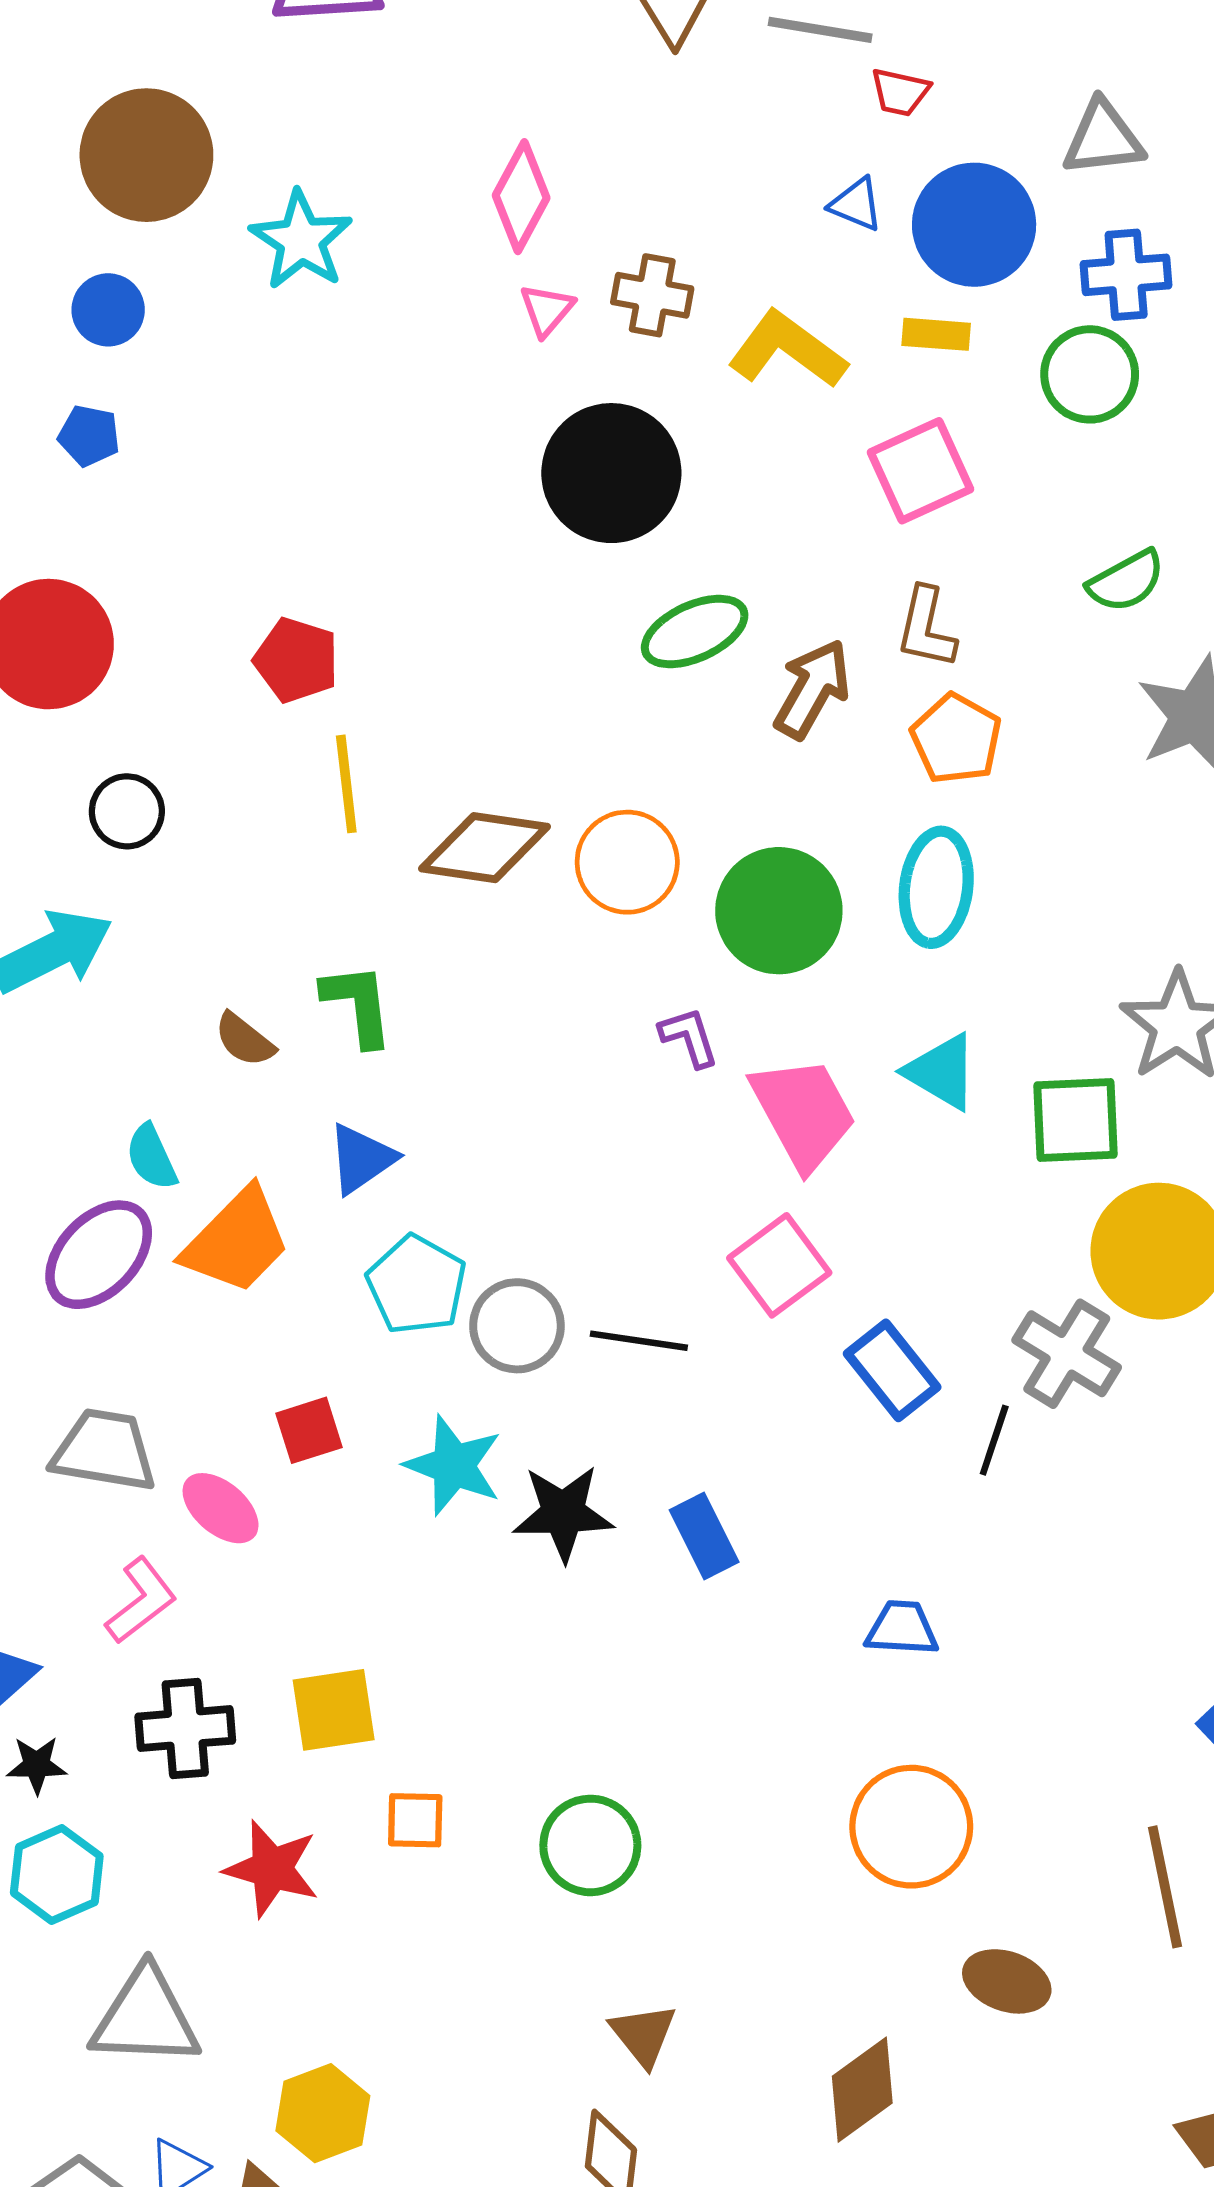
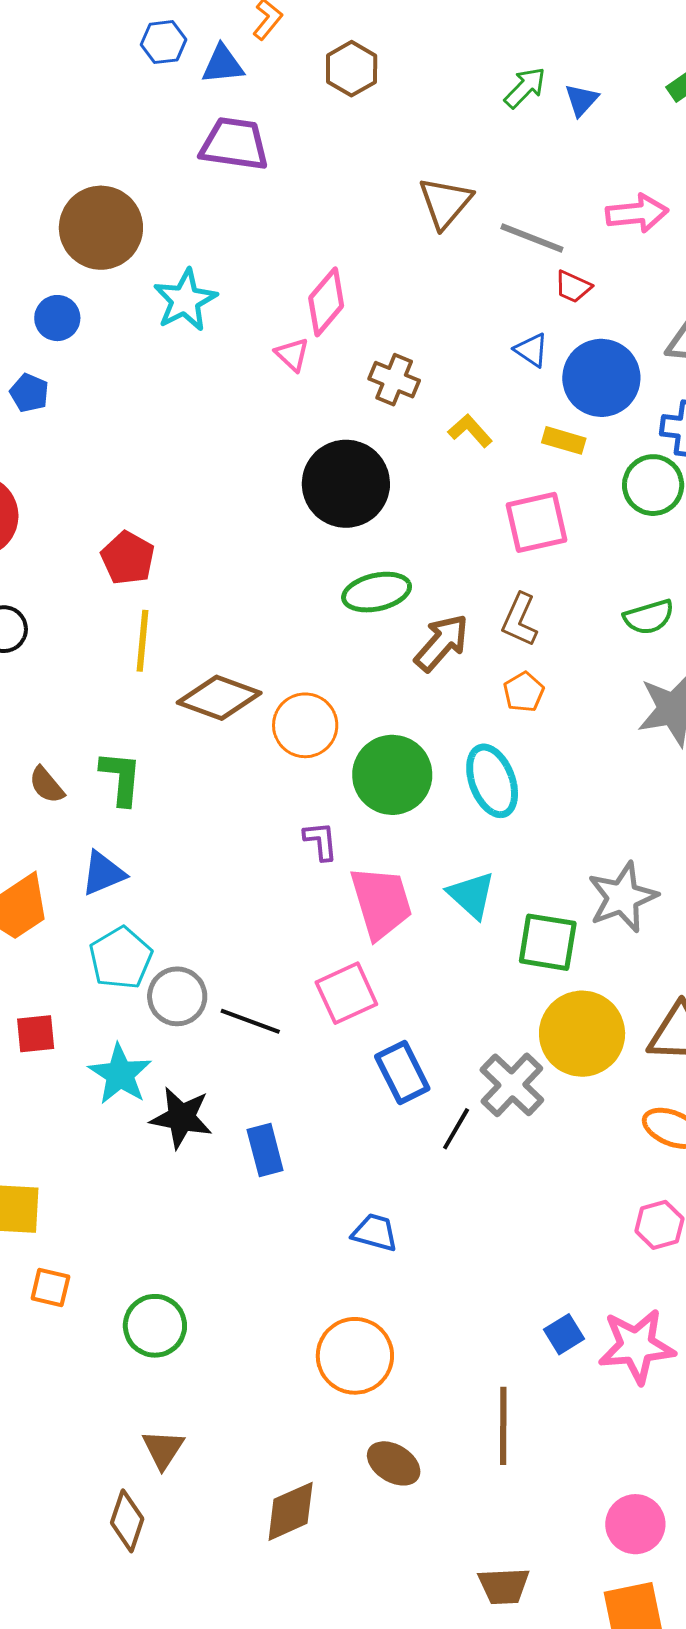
pink triangle: (547, 310) -> (292, 354), moved, turned -39
yellow L-shape: (787, 350) -> (470, 431), size x0.6
orange pentagon: (956, 739) -> (524, 692), size x0.7
cyan ellipse: (936, 887) -> (492, 781), turned -40

